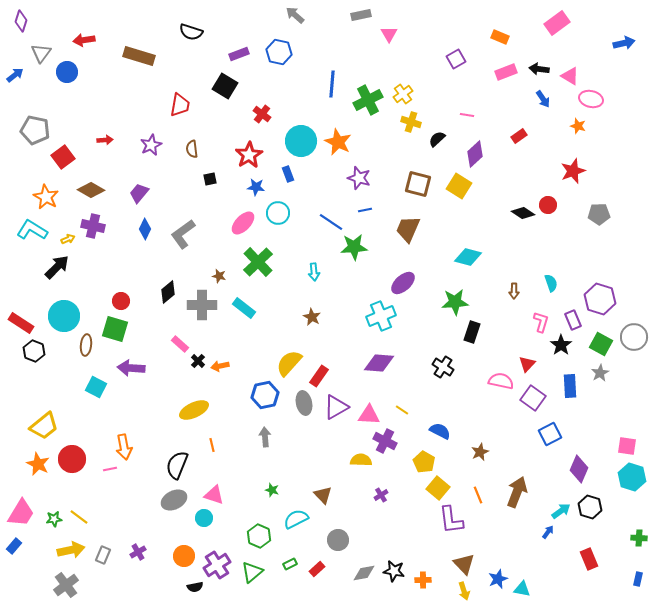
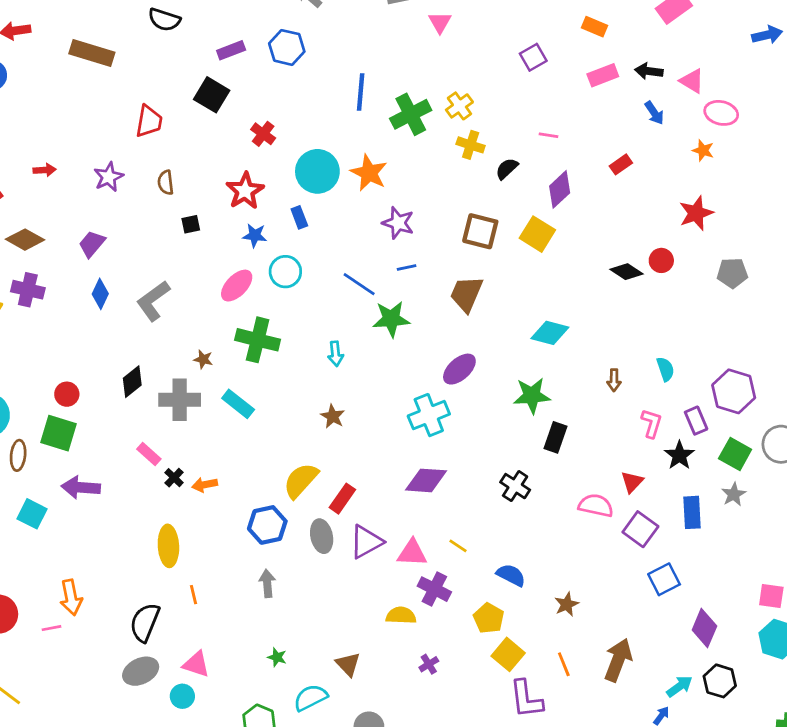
green cross: (258, 262) -> (258, 340), turned -32
yellow ellipse: (194, 410) -> (168, 546), turned -68

